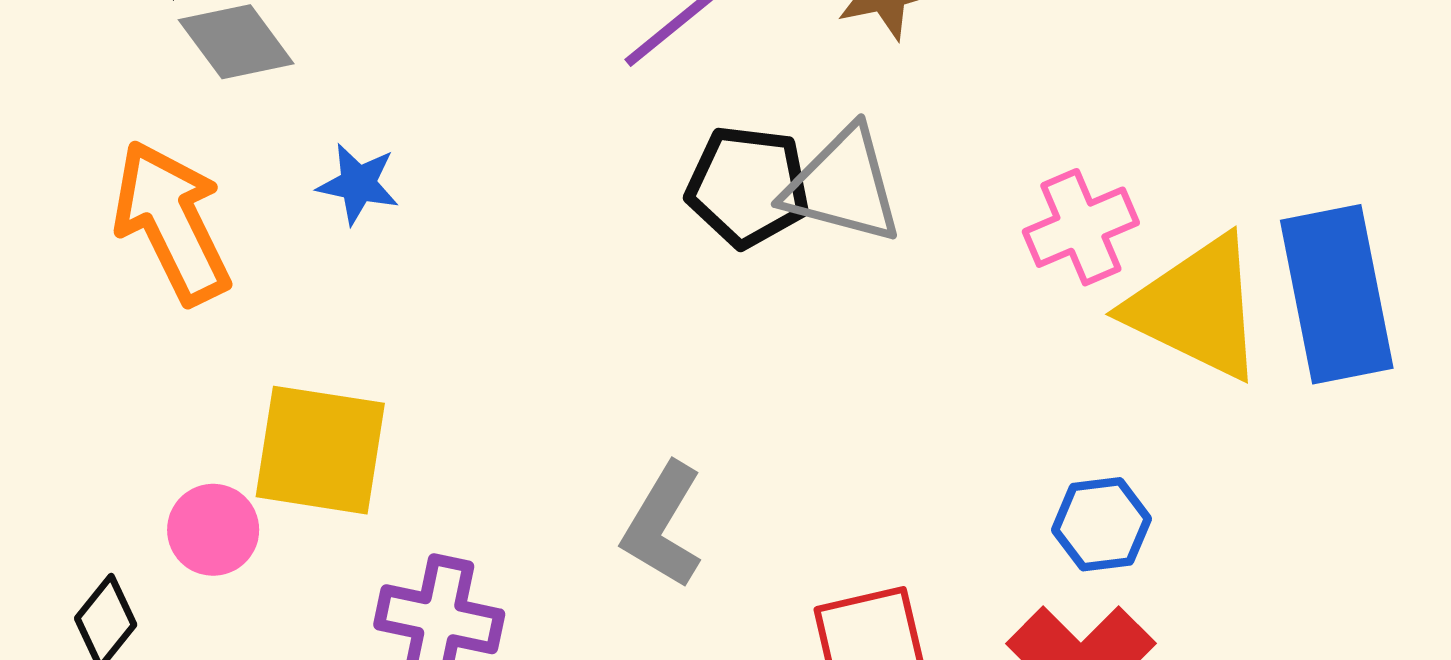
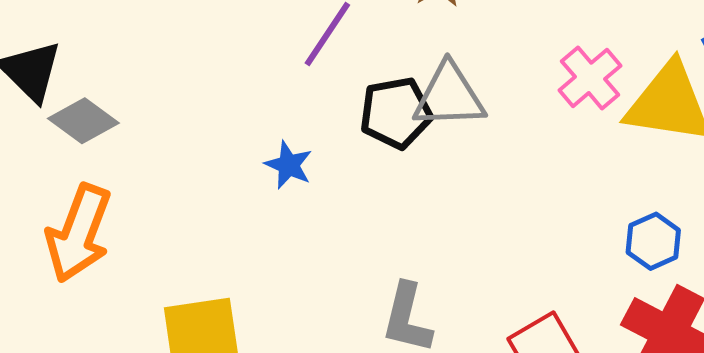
blue star: (358, 184) -> (289, 165), moved, turned 30
orange arrow: (172, 222) -> (79, 233), turned -116

